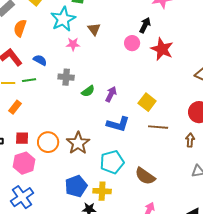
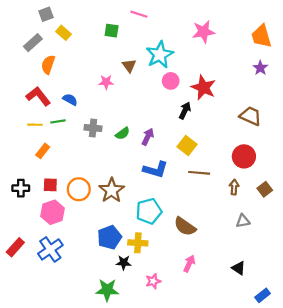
cyan star: (63, 19) -> (160, 55), moved
black arrow: (145, 25) -> (185, 110), moved
gray cross: (66, 77) -> (93, 128), moved

